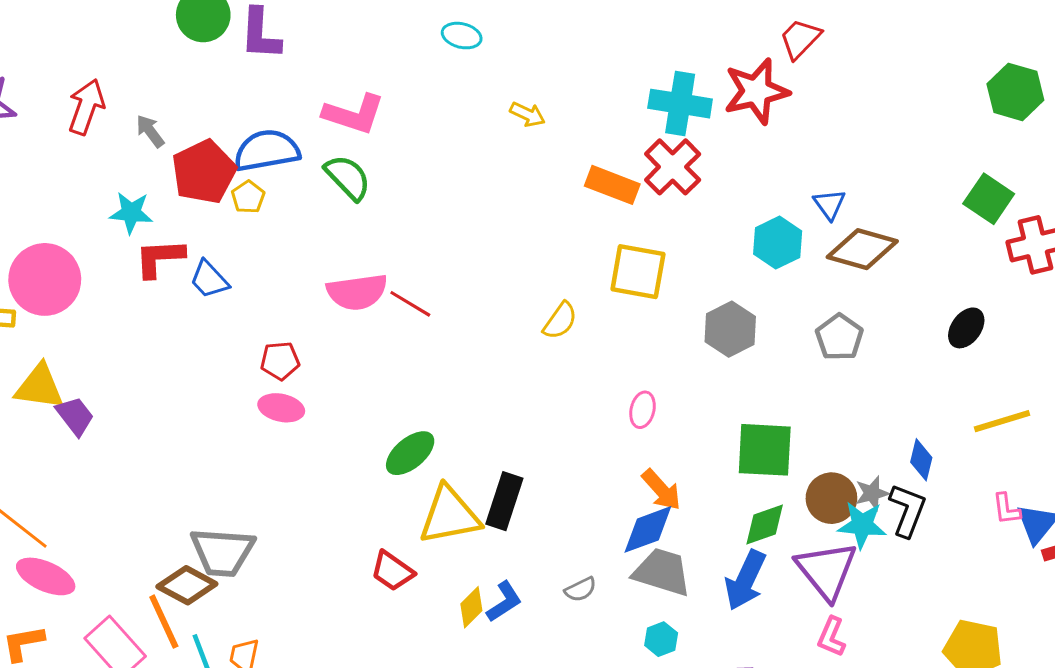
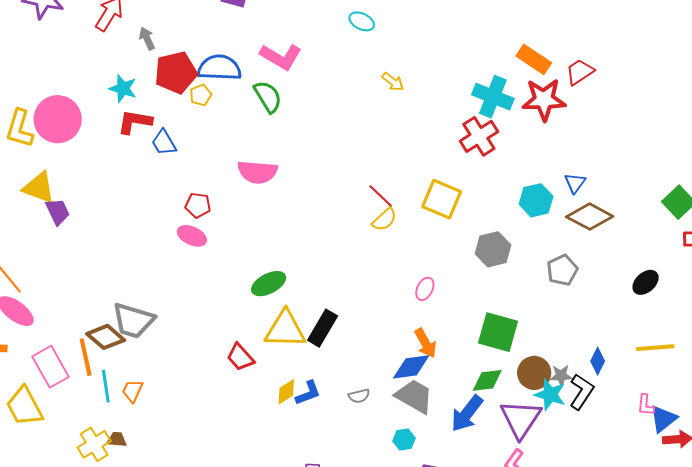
orange rectangle: (612, 185) -> (534, 59), moved
red line: (410, 304) -> (381, 196), moved

